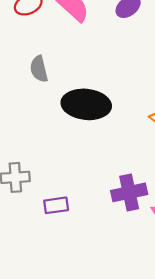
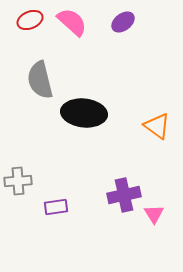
gray semicircle: (39, 69) -> (40, 80), size x1.5

